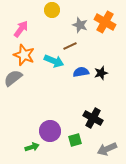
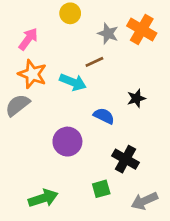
blue semicircle: (81, 72) -> (104, 116), moved, turned 35
purple circle: (50, 131) -> (67, 142), moved
green arrow: (32, 147) -> (43, 198), size x1.5

